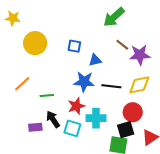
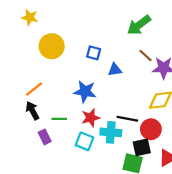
blue star: (84, 82) -> (85, 92), moved
black line: (111, 86) -> (127, 119), moved
green line: (47, 96) -> (59, 119), moved
black arrow: (53, 119) -> (32, 111), moved
purple rectangle: (35, 127) -> (45, 137), turned 64

